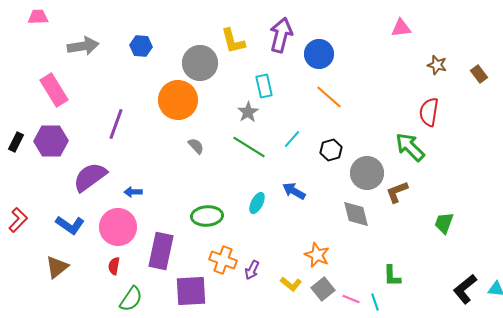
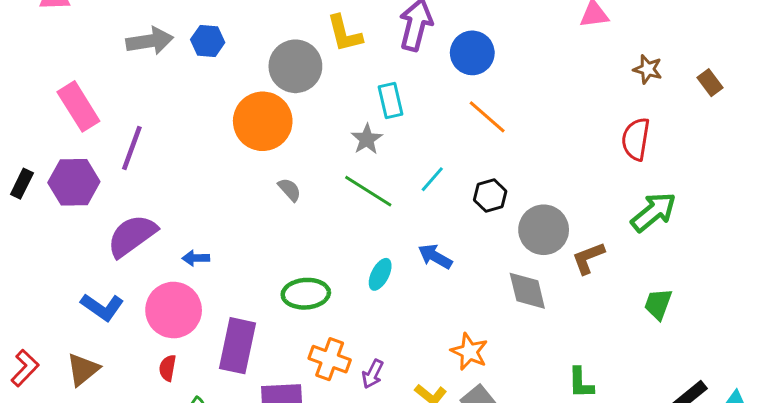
gray arrow: (83, 46) -> (150, 41), moved
purple line: (116, 124) -> (132, 148), moved
green arrow: (410, 147) -> (654, 212), moved, turned 96
red L-shape: (18, 220) -> (25, 368), moved

